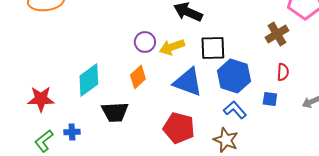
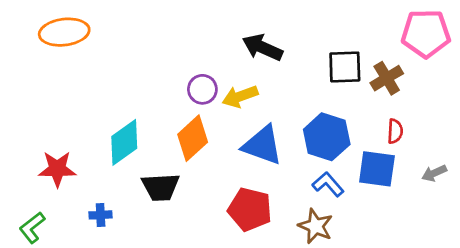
black square: (213, 48) -> (345, 67), moved
orange diamond: (138, 77) -> (193, 138), size x1.4
blue square: (270, 99) -> (377, 169), size x1.8
green L-shape: (44, 141) -> (32, 228), moved

